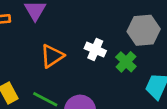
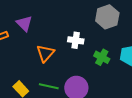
green cross: (126, 62) -> (102, 57), moved

